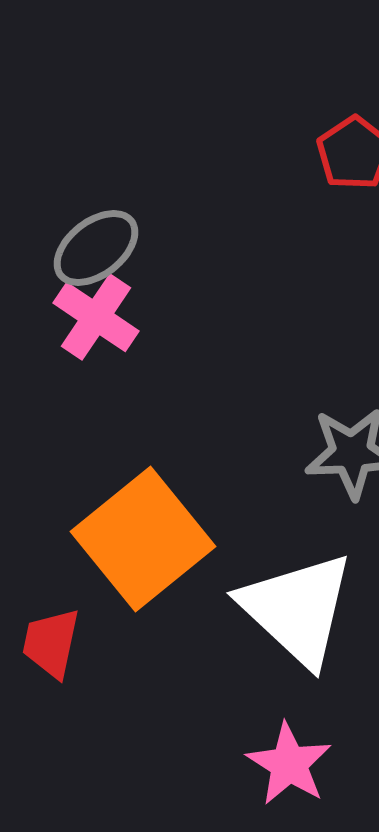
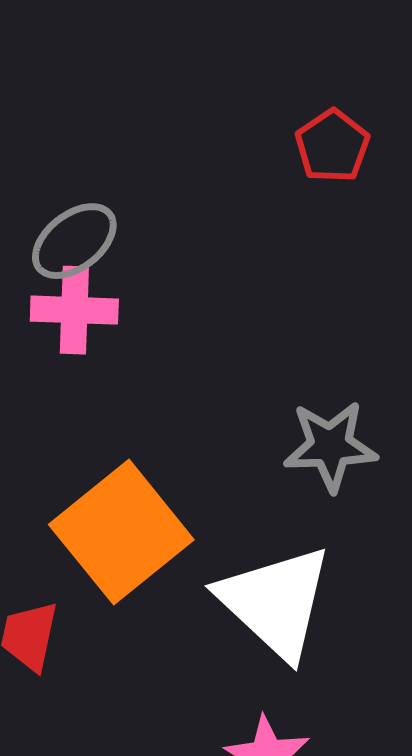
pink cross: (96, 317) -> (74, 310), turned -32

